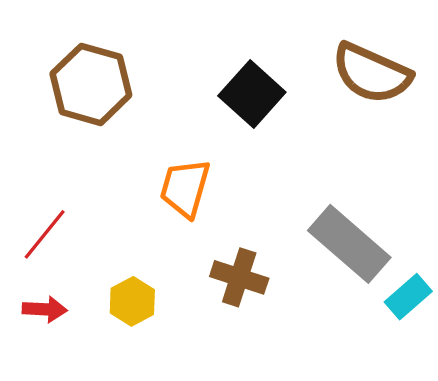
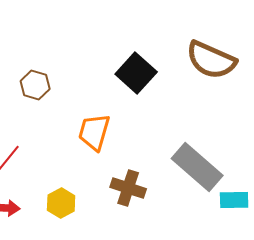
brown hexagon: (91, 84) -> (35, 85), moved, size x0.6
cyan rectangle: (408, 297) -> (234, 200), turned 40

